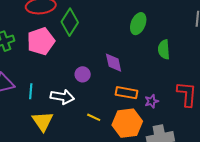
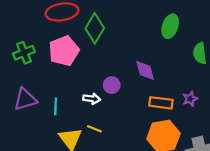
white arrow: (62, 97) -> (92, 99), moved, size x0.7
purple star: (152, 101) -> (190, 99), moved
yellow line: (94, 117) -> (94, 129), moved

